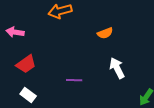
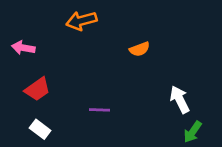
white arrow: (117, 68) -> (180, 100), moved

